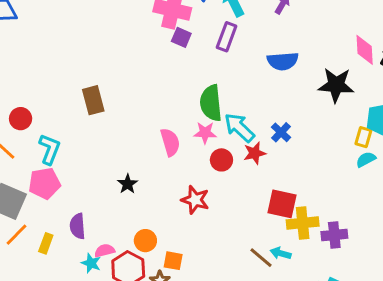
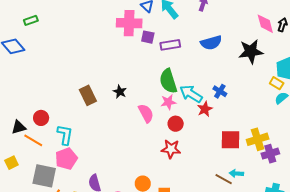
purple square: (181, 37) -> (148, 37), moved
purple rectangle: (227, 37) -> (170, 45), moved, turned 72
yellow rectangle: (363, 137) -> (277, 83), turned -64
red circle: (221, 160) -> (176, 124), moved
black star: (128, 184) -> (120, 92), moved
yellow cross: (303, 223) -> (258, 139), moved

